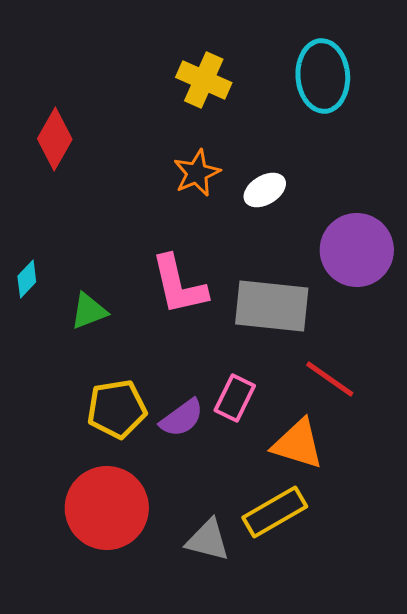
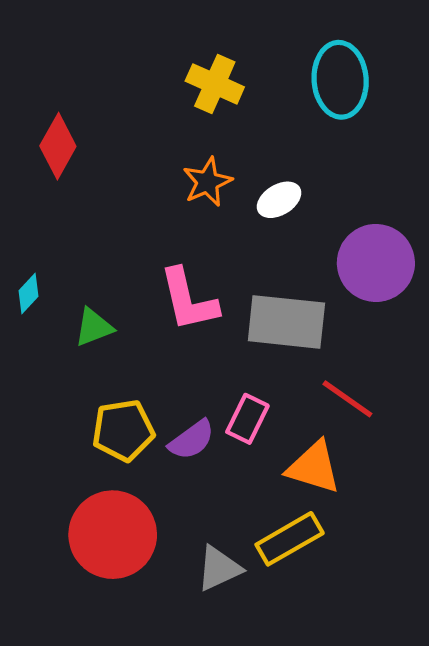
gray triangle: (208, 540) -> (219, 568), turned -39

